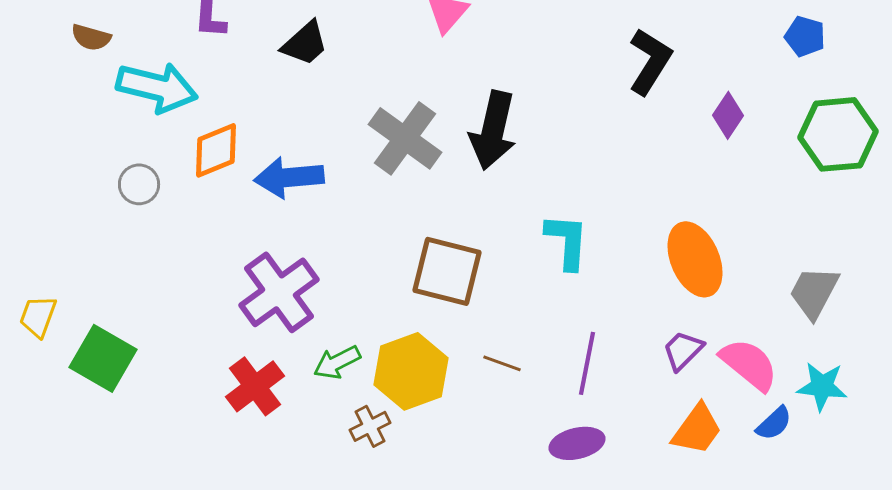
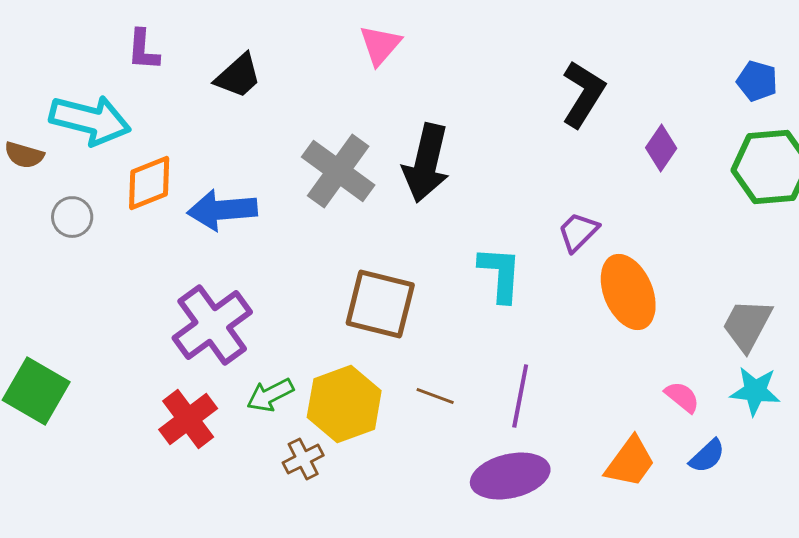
blue pentagon: (805, 36) -> (757, 81), moved
brown semicircle: (91, 37) -> (24, 155), moved
purple trapezoid: (683, 350) -> (578, 232), moved
pink semicircle: (749, 364) -> (682, 397), size x0.6
cyan star: (822, 386) -> (755, 391), moved
purple ellipse: (577, 443) -> (510, 476), size x1.4

